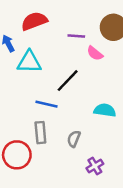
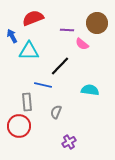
gray rectangle: (40, 133) -> (27, 102), moved
gray semicircle: (74, 139) -> (56, 112), moved
purple cross: (95, 166) -> (69, 142), moved

